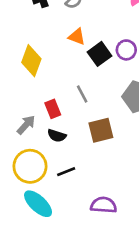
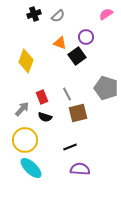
purple circle: (126, 50) -> (86, 37), moved
gray line: (82, 94) -> (67, 94), moved
black line: (66, 172) -> (70, 147), moved

